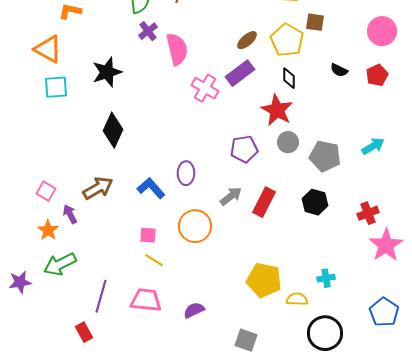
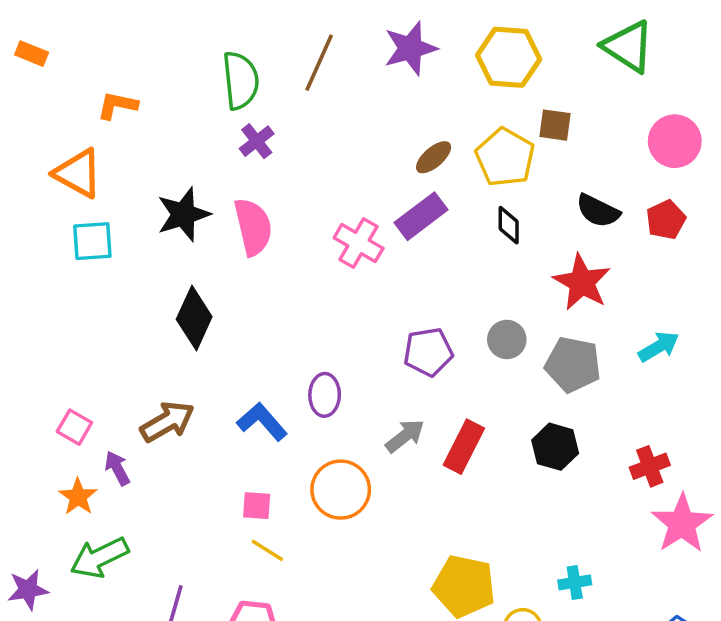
pink semicircle: (177, 49) -> (253, 227), moved
black semicircle: (339, 70) -> (598, 211), size x1.4
red star: (277, 110) -> (582, 282), moved

